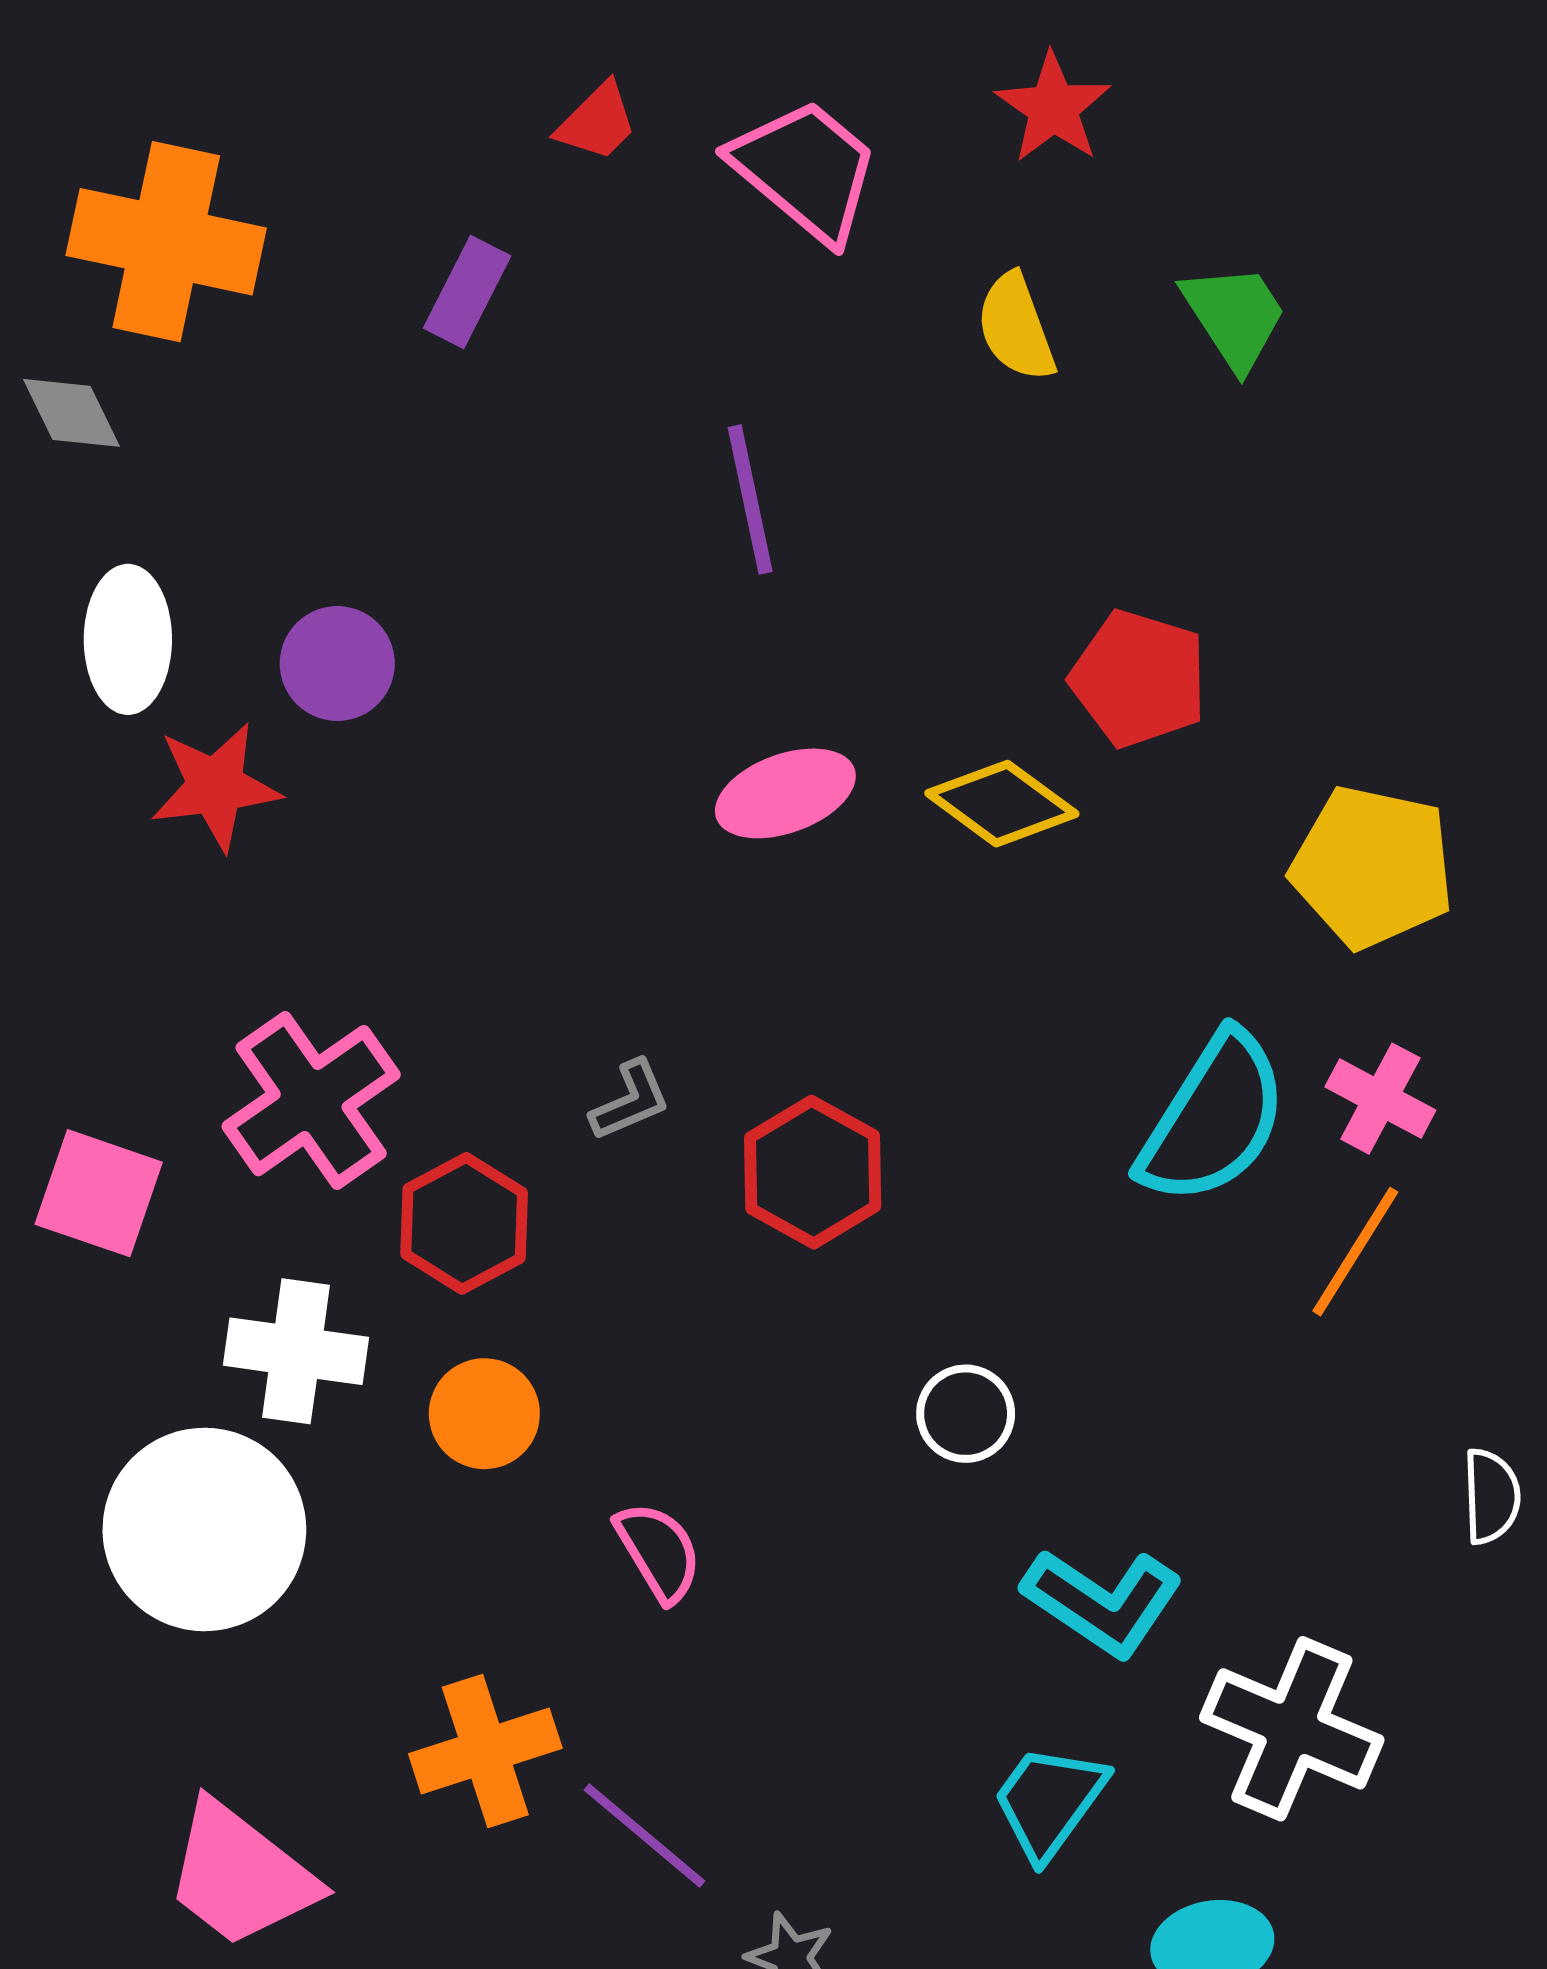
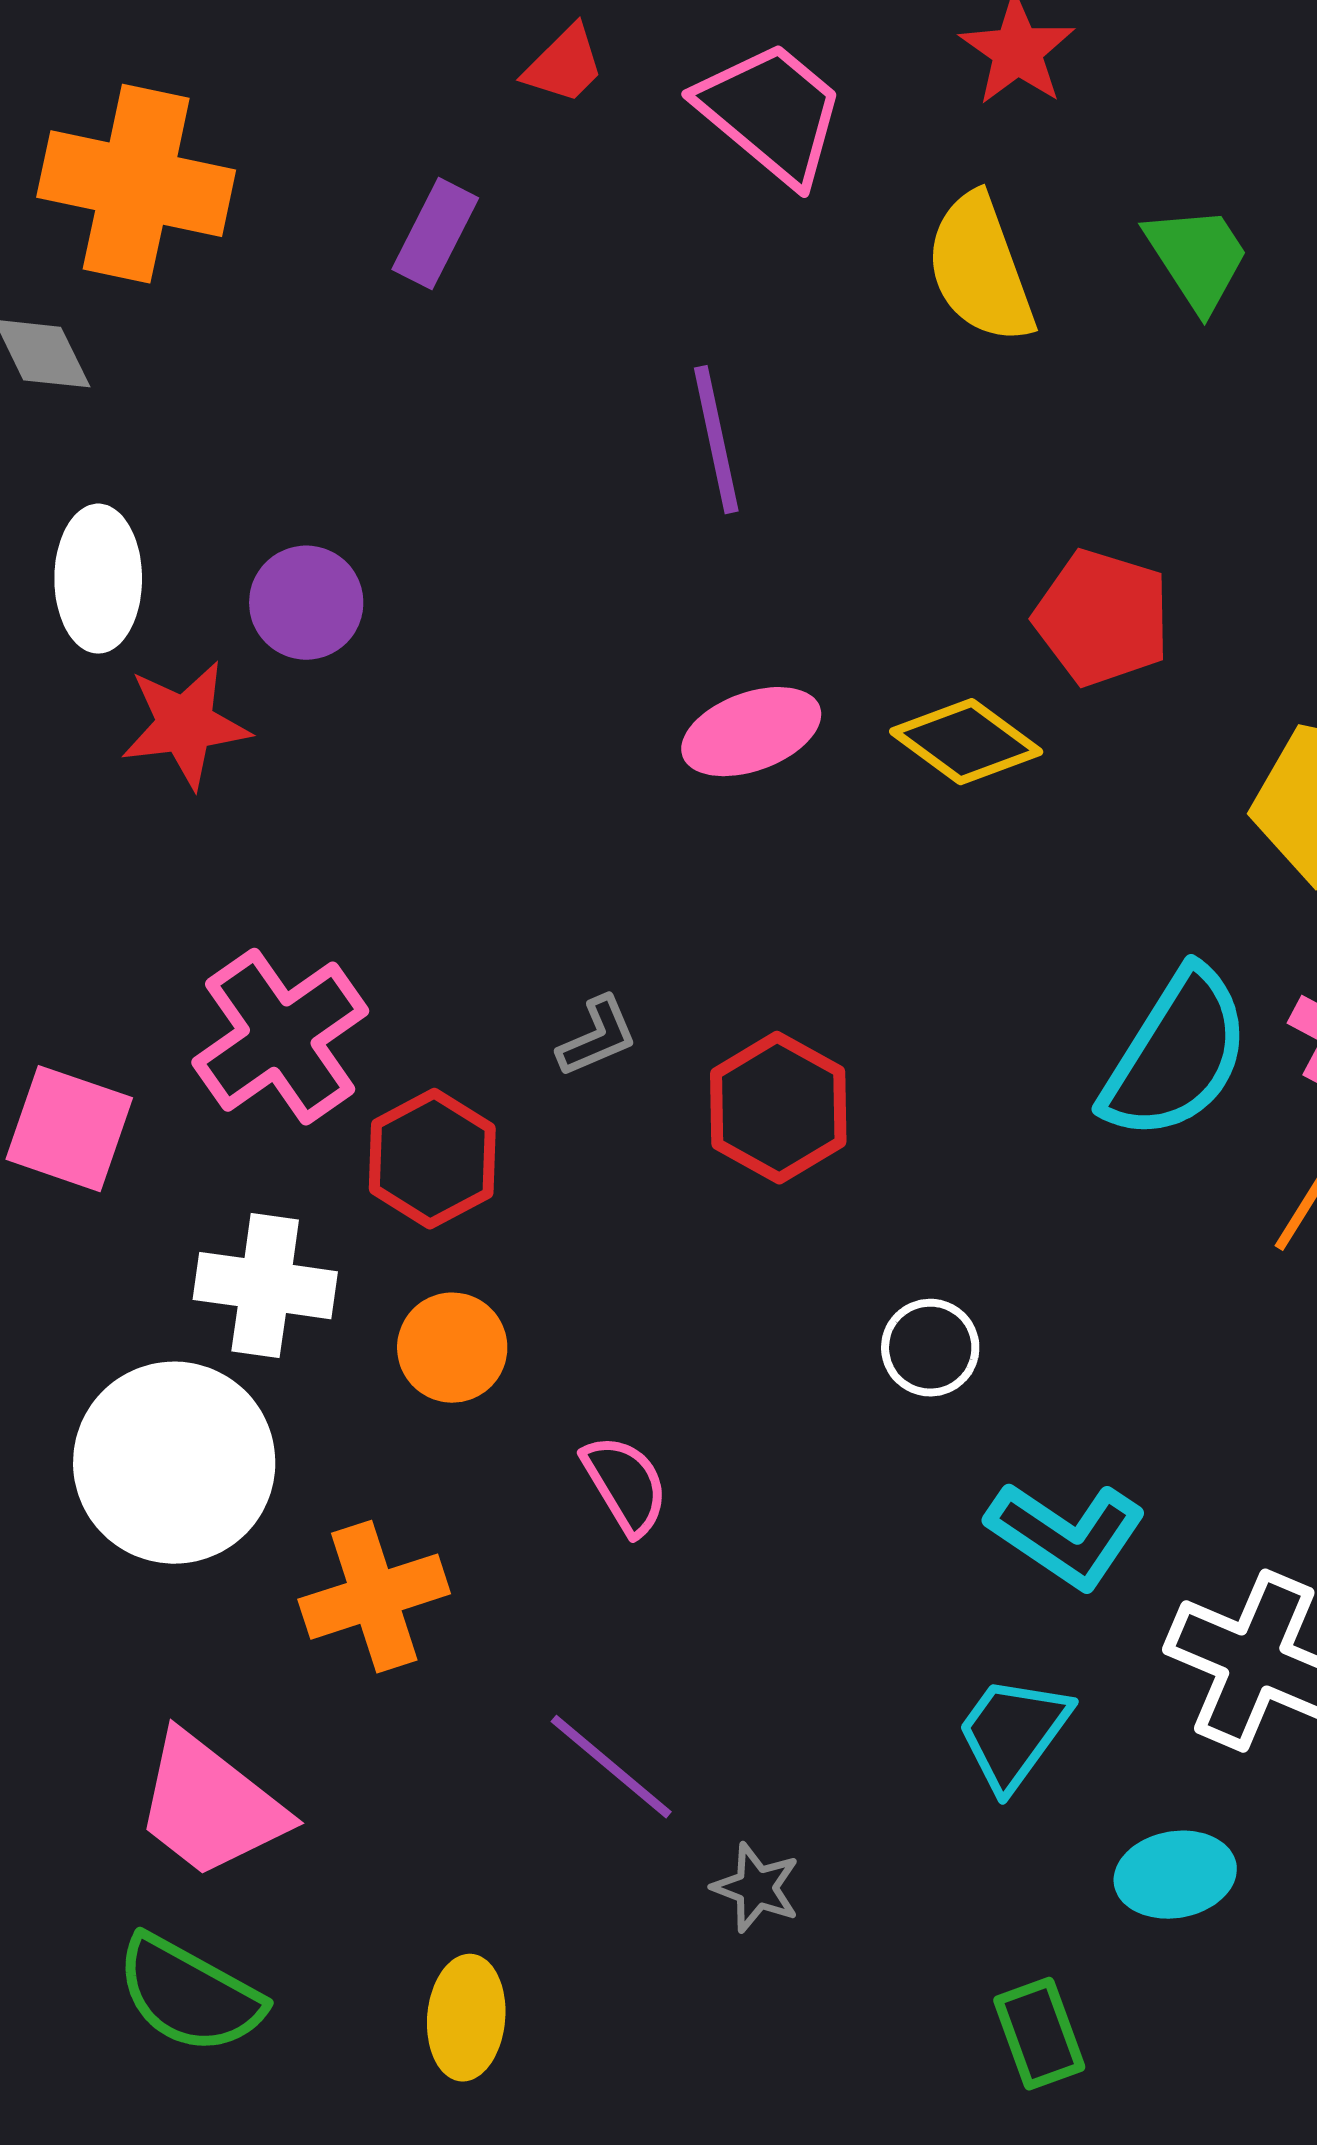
yellow semicircle: (1016, 327) -> (980, 269), size x1.4
orange cross: (485, 1751) -> (374, 1597), moved

